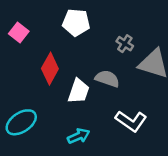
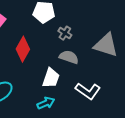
gray cross: (125, 44) -> (65, 33), moved
white trapezoid: (79, 91) -> (51, 78), moved

